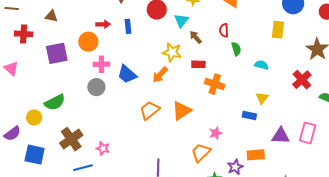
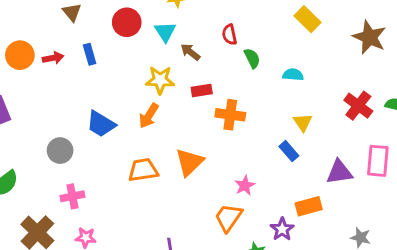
yellow rectangle: (278, 30) -> (308, 19), turned -42
orange circle: (88, 42) -> (20, 55), moved
pink cross: (101, 64) -> (72, 196), moved
red cross: (302, 80) -> (358, 106), moved
orange trapezoid: (150, 110) -> (143, 170), turned 40
blue rectangle: (249, 115) -> (289, 151), turned 48

